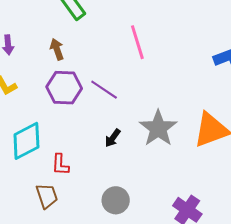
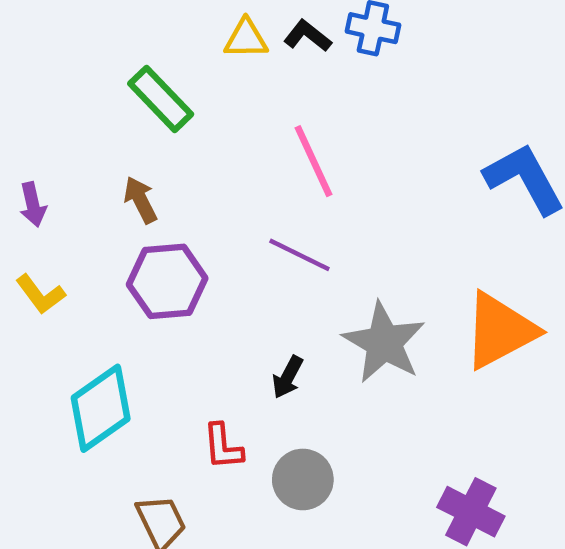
purple line: (104, 90) -> (299, 255), moved
red L-shape: (60, 165) -> (223, 446), moved
gray circle: (116, 200) -> (303, 479), moved

